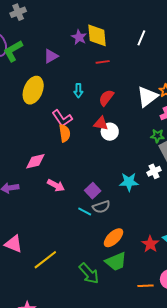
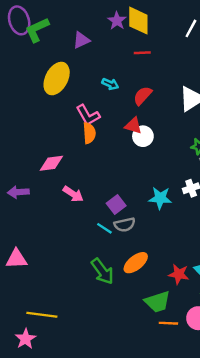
cyan arrow: (78, 91) -> (110, 84), turned -72
pink triangle: (14, 244) -> (16, 259), turned -30
red star: (150, 244) -> (179, 274), turned -30
yellow line: (45, 260) -> (42, 315), moved, turned 40
green trapezoid: (116, 262) -> (158, 302), moved
green arrow: (89, 273) -> (102, 271), moved

